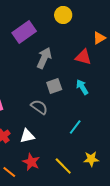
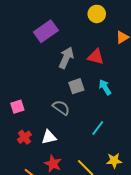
yellow circle: (63, 15) -> (97, 14), moved
red triangle: (83, 57) -> (96, 57), moved

